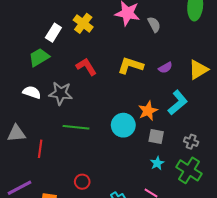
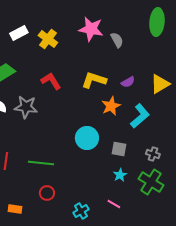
white rectangle: (53, 33) -> (19, 33), moved, turned 30
orange star: (148, 111) -> (111, 106), moved
green line: (76, 127) -> (41, 163), moved

